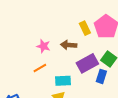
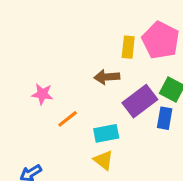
yellow rectangle: (85, 28) -> (128, 47), turned 40
pink star: (43, 46) -> (42, 94), moved

